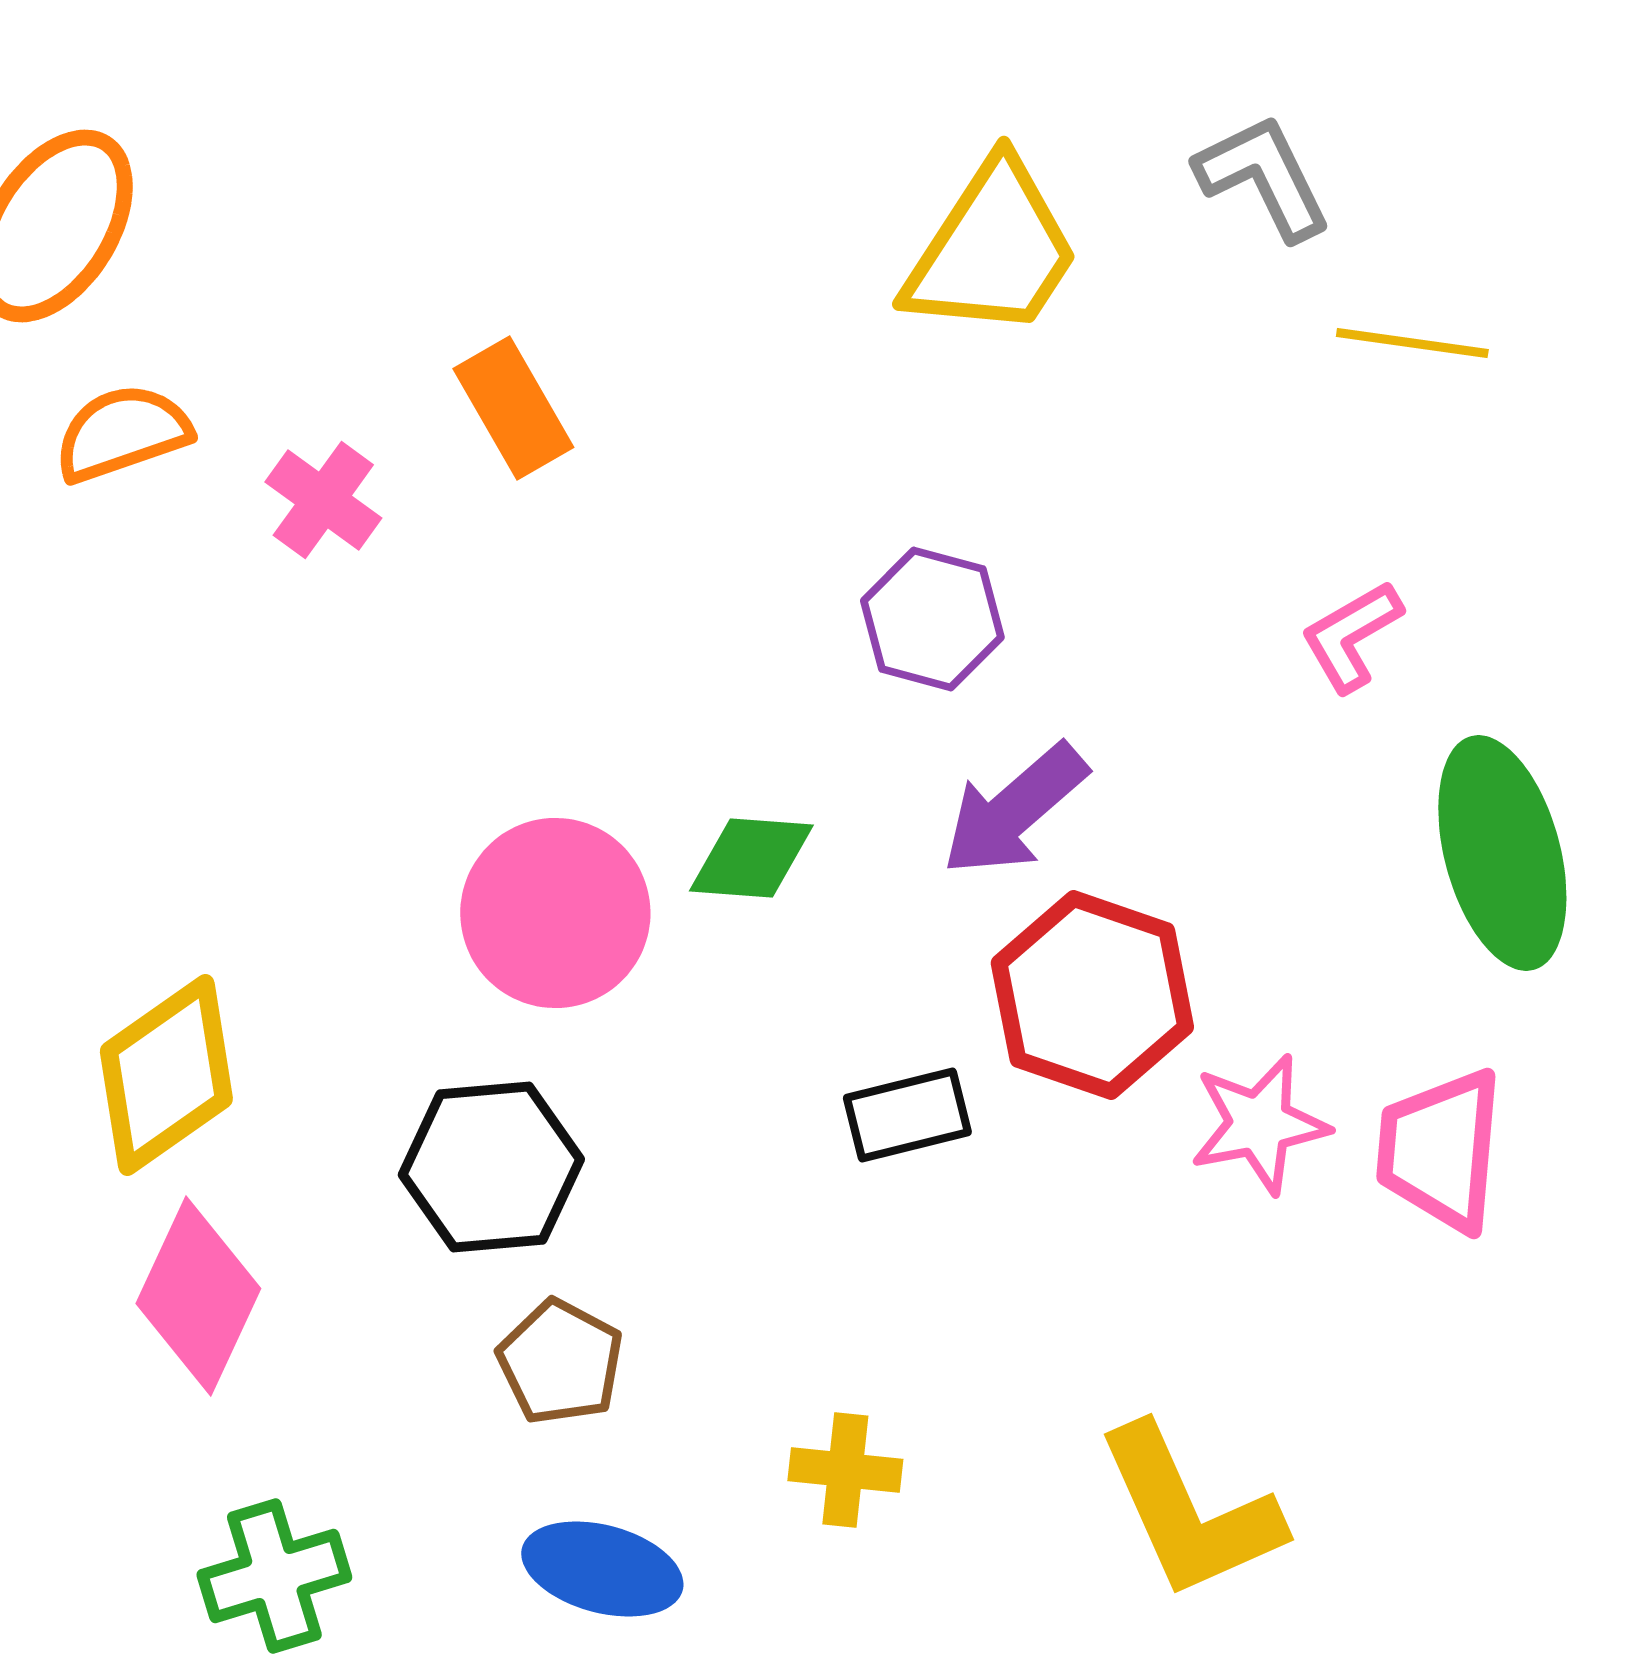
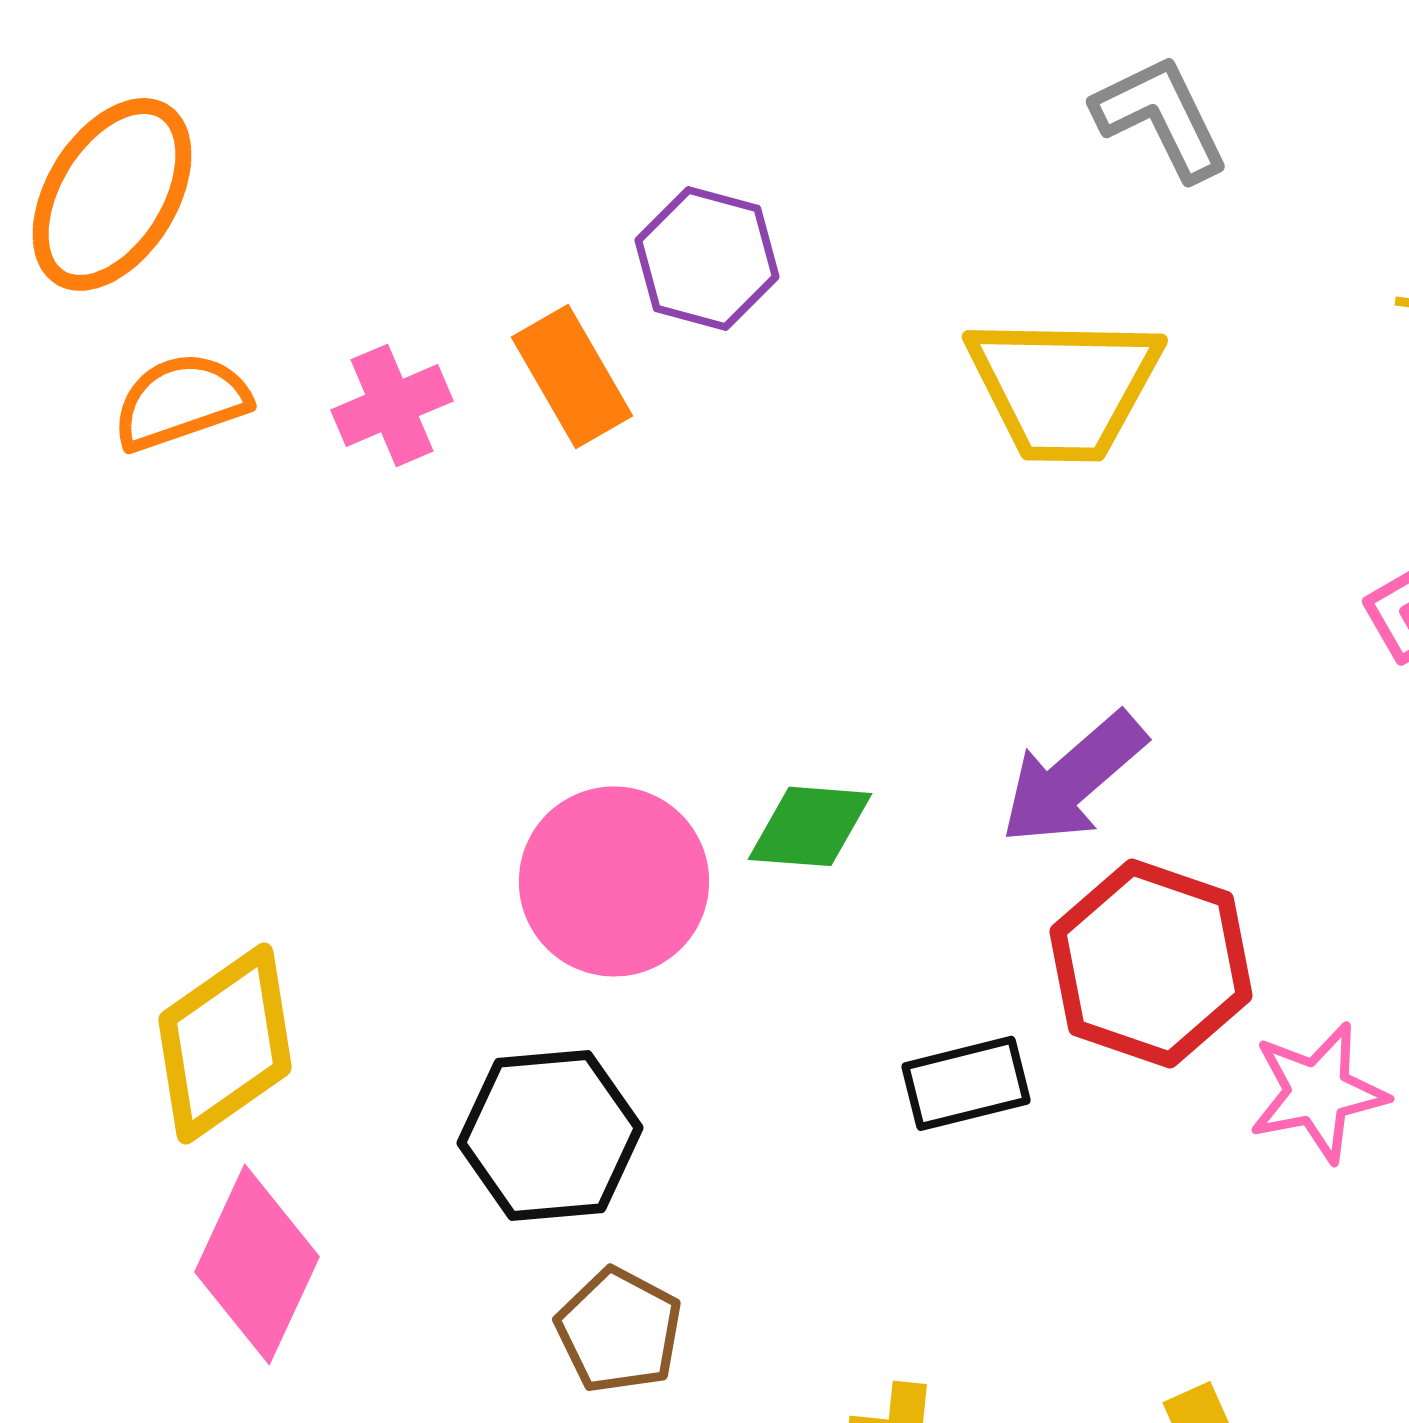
gray L-shape: (1263, 177) -> (1161, 117), moved
yellow trapezoid: (992, 250) -> (1064, 387), moved, turned 58
pink cross: (323, 500) -> (392, 405), moved, turned 31
purple hexagon: (932, 619) -> (707, 258), moved

